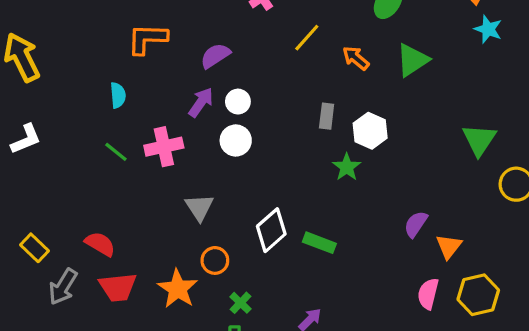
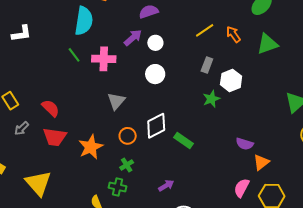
yellow line: (307, 38) -> (205, 30), moved
cyan semicircle: (118, 95) -> (84, 21), size x1.8
white circle: (236, 140) -> (155, 74), moved
purple semicircle: (416, 224) -> (245, 144), turned -120
orange circle: (215, 260) -> (128, 136), moved
gray arrow: (63, 287) -> (22, 128), size x0.7

